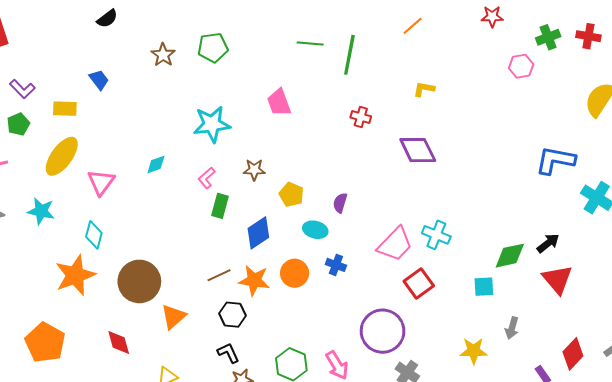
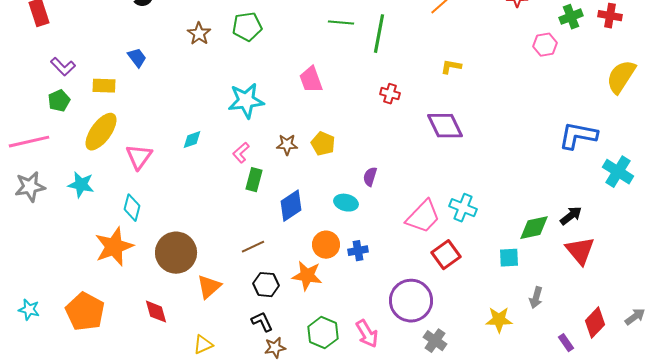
yellow pentagon: (291, 195) -> (323, 144), moved
blue cross: (336, 265) -> (358, 251), moved, turned -30
orange star: (254, 280) -> (307, 276), moved

